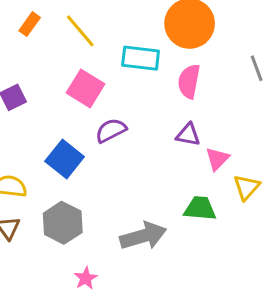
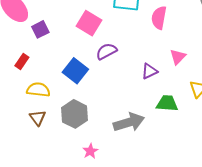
purple triangle: (188, 135) -> (149, 71), moved, turned -36
pink triangle: (217, 159) -> (178, 57), moved

